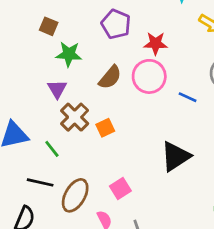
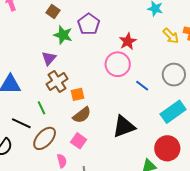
purple pentagon: (116, 24) -> (89, 24), moved
red star: (156, 43) -> (128, 41), turned 30
brown semicircle: (110, 77) -> (82, 115), moved
green line: (52, 149) -> (41, 108), moved
pink square: (120, 188) -> (79, 141), turned -35

